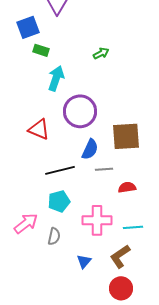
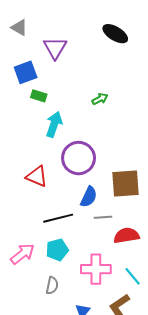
red semicircle: (127, 187) -> (126, 236), size x1.4
pink arrow: (26, 223) -> (22, 254), moved
cyan line: (133, 227) -> (133, 276), turned 54

